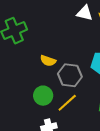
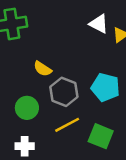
yellow line: (67, 103) -> (67, 125), moved

